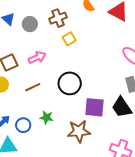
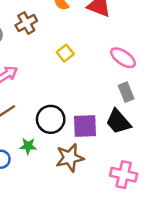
yellow square: (69, 39) -> (65, 53), moved
black circle: (70, 83) -> (51, 119), moved

